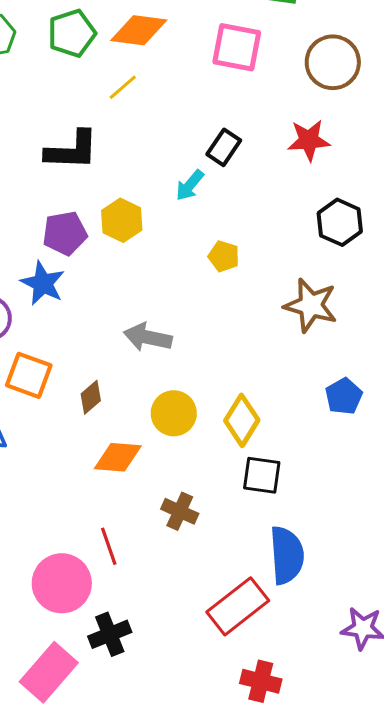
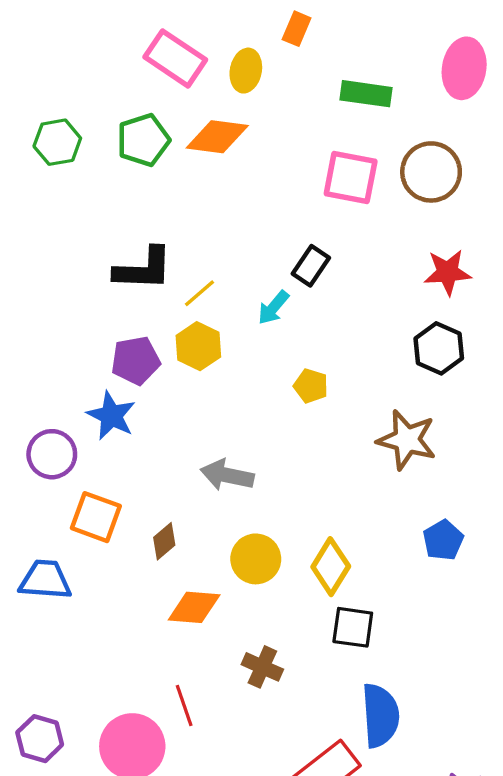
pink square: (237, 47) -> (351, 177), moved
yellow line: (123, 87) -> (200, 293), moved
red star: (309, 140) -> (448, 272), moved

